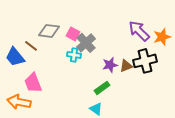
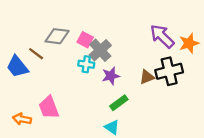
purple star: (110, 65) -> (111, 76), moved
pink trapezoid: (33, 83) -> (49, 107), moved
orange arrow: (19, 102) -> (22, 119), size x0.7

